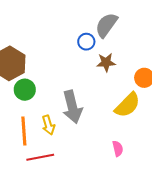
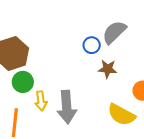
yellow semicircle: (127, 105) -> (121, 115), turned 64
yellow arrow: (48, 125) -> (41, 101), moved

